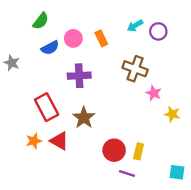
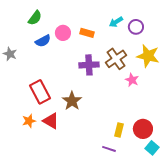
orange rectangle: (101, 38) -> (87, 33), turned -48
brown cross: (135, 69) -> (116, 59), turned 35
purple cross: (79, 76) -> (89, 65), moved
yellow star: (172, 114) -> (148, 56), moved, size x1.6
red circle: (114, 150) -> (143, 129), moved
cyan square: (177, 172) -> (152, 148), turned 32

